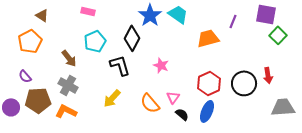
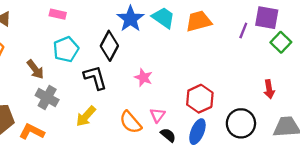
purple line: (233, 21) -> (243, 31), moved
orange trapezoid: (208, 38) -> (199, 21), moved
black circle: (244, 83) -> (241, 123), moved
gray cross: (68, 85) -> (47, 98), moved

